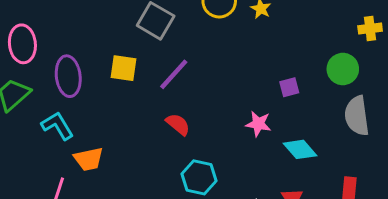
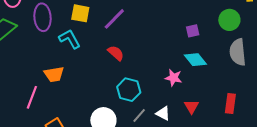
pink star: (258, 124) -> (174, 78), moved
cyan L-shape: (57, 126) -> (70, 39), moved
cyan diamond: (300, 149) -> (195, 60), moved

